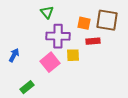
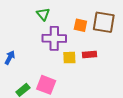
red rectangle: (93, 41) -> (90, 55), moved
pink square: (50, 62) -> (46, 85), moved, turned -30

